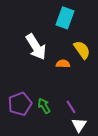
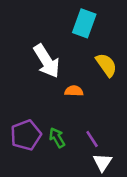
orange semicircle: (63, 64) -> (74, 91), moved

